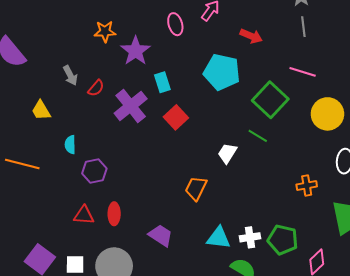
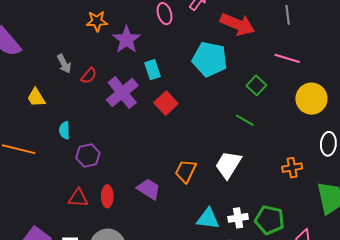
red arrow: (251, 36) -> (237, 24), size x1.6
green square: (270, 100) -> (256, 85), size x0.6
white trapezoid: (227, 153) -> (228, 165), moved, size x1.4
purple trapezoid: (161, 235) -> (149, 189), moved

